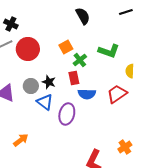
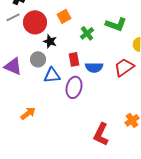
orange square: (66, 47) -> (64, 16), moved
red rectangle: (74, 78) -> (74, 59), moved
black star: (49, 82) -> (50, 41), moved
blue triangle: (45, 102) -> (52, 75), turned -42

